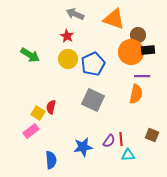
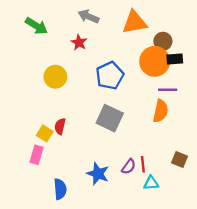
orange triangle: (114, 19) -> (135, 22), turned -30
green arrow: (30, 55) -> (36, 26), moved
yellow circle: (68, 59) -> (55, 77), moved
pink rectangle: (31, 131) -> (36, 155), turned -35
blue star: (83, 147) -> (98, 174), turned 30

